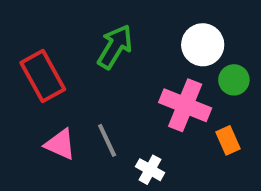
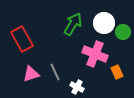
green arrow: (115, 47) -> (73, 24), moved
green circle: (234, 80) -> (123, 32), moved
pink triangle: (60, 144) -> (31, 74), turned -42

